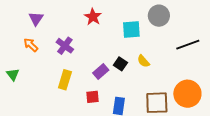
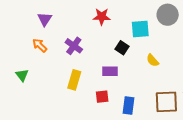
red star: (93, 17) -> (102, 17), turned -30
black square: (120, 64) -> (122, 48), moved
purple rectangle: (101, 72) -> (110, 71), turned 42

